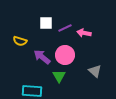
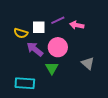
white square: (46, 23) -> (39, 27), moved
yellow semicircle: (20, 41) -> (21, 33), moved

